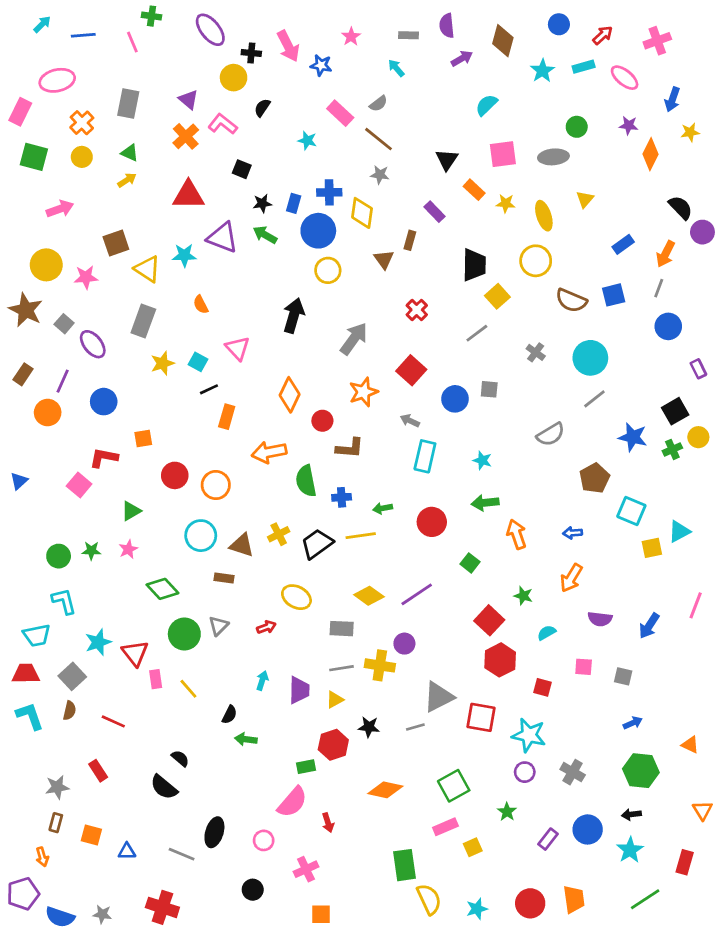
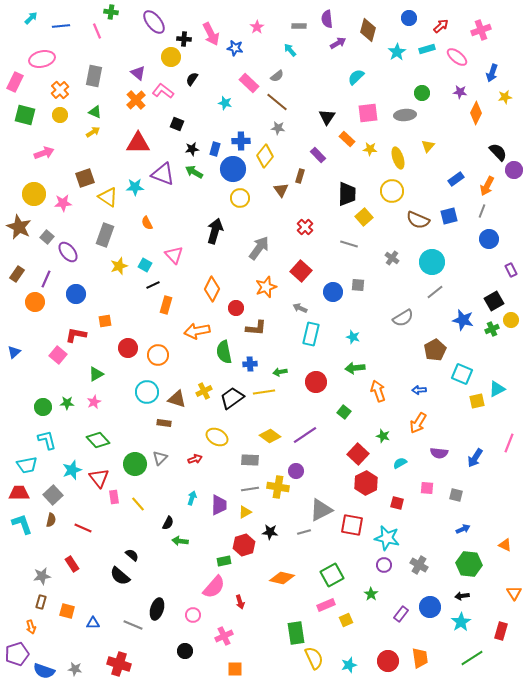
yellow diamond: (362, 213) -> (265, 156), turned 30
gray line: (477, 333) -> (349, 244), turned 54
green diamond: (162, 589) -> (98, 440), moved

